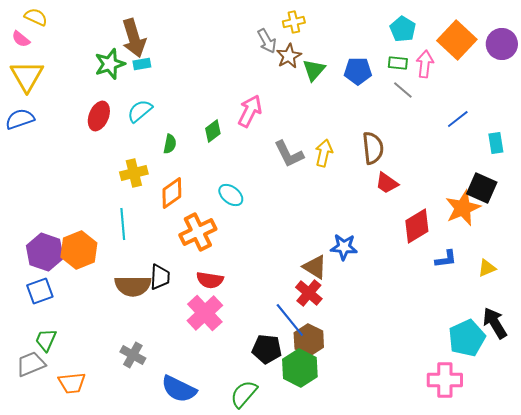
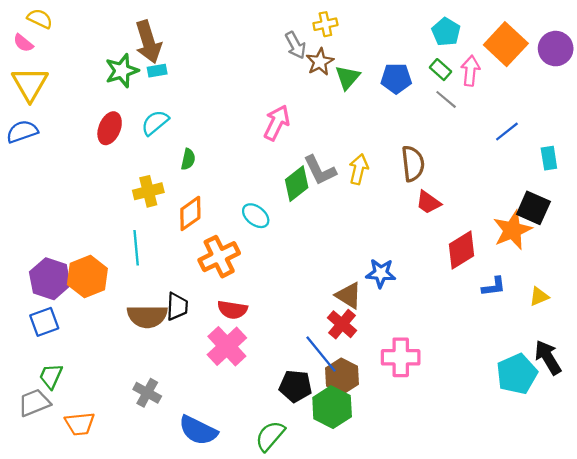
green rectangle: (398, 63) -> (441, 70), turned 36
green diamond: (213, 131) -> (297, 184), moved, size x1.4
pink cross: (445, 380) -> (401, 357), moved

